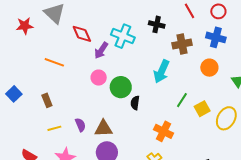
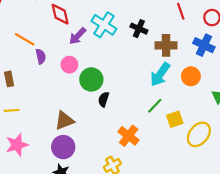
black cross: (157, 24) -> (139, 29), moved
cyan arrow: (161, 71) -> (160, 74), moved
purple semicircle: (80, 125) -> (41, 56), moved
brown triangle: (103, 128) -> (64, 121), turned -30

